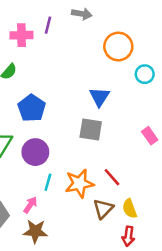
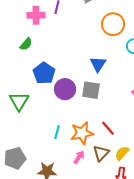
purple circle: (35, 152) -> (65, 89), moved
pink arrow: (30, 205) -> (79, 157), moved
yellow semicircle: (130, 209) -> (122, 153), turned 63

